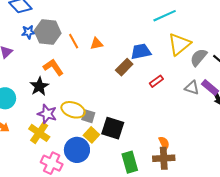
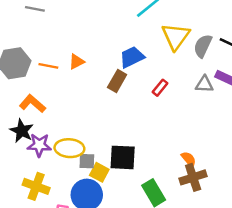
orange line: (74, 41) -> (48, 66), turned -35
purple star: (47, 114) -> (39, 145), moved
gray square: (88, 116) -> (87, 161), moved

